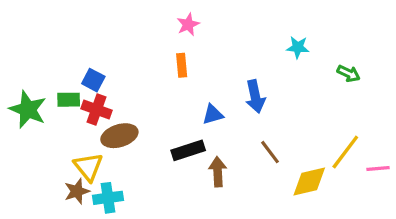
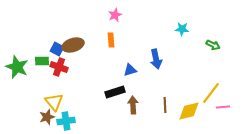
brown ellipse: (119, 136) -> (73, 45), moved
brown line: (270, 152) -> (165, 105), moved, turned 35
pink line: (378, 168) -> (223, 107), moved

